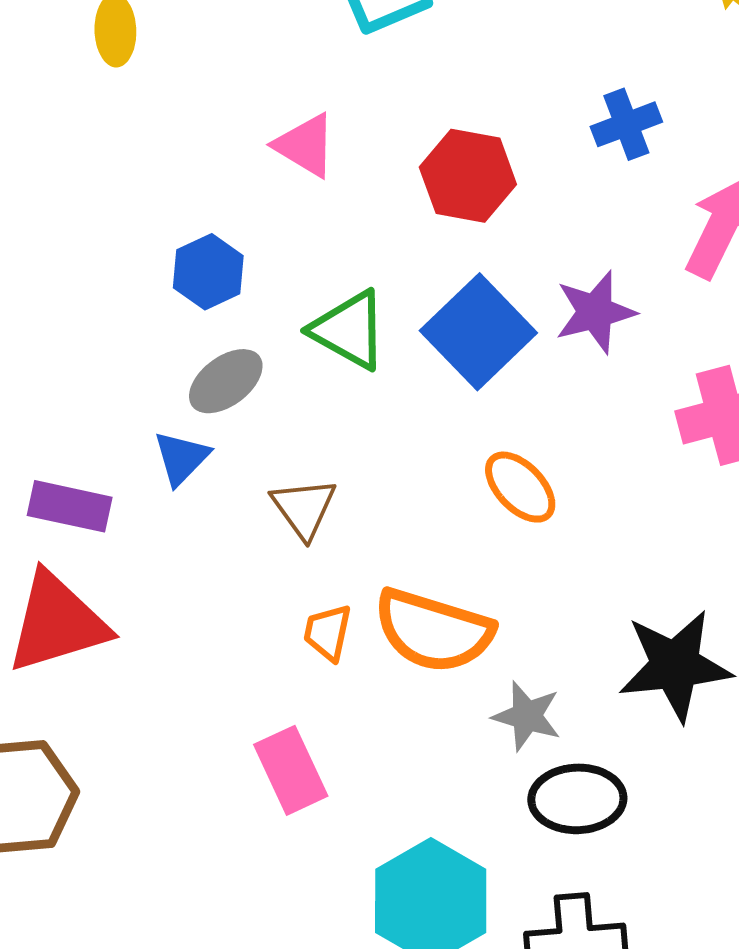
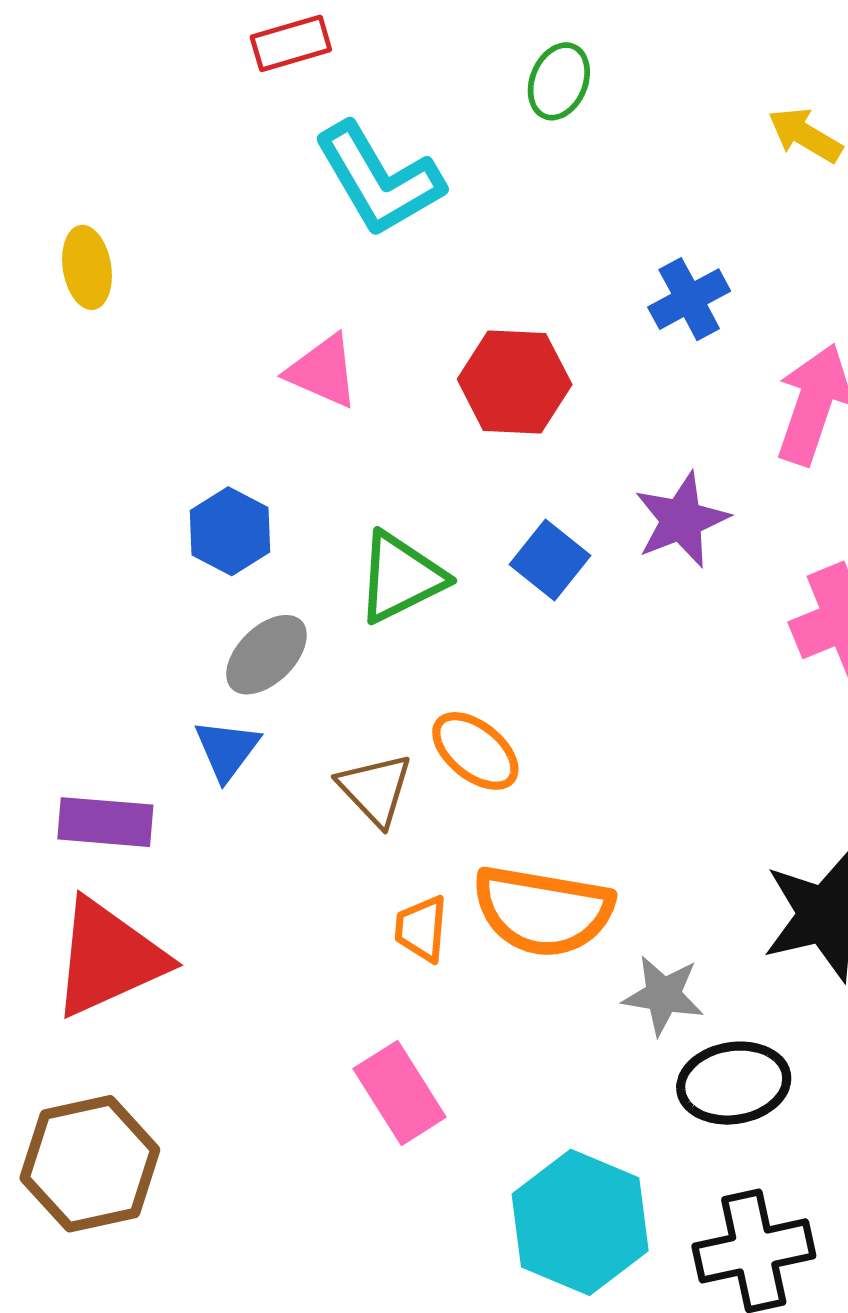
green triangle: (349, 330) -> (401, 577), turned -48
blue square: (478, 332) -> (550, 560), size x0.6
orange ellipse: (520, 487) -> (475, 751), moved

